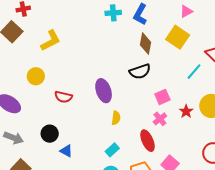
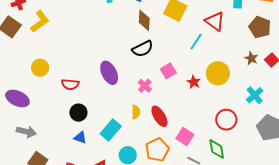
yellow L-shape: (51, 41) -> (40, 21), moved
yellow semicircle: (116, 118) -> (136, 112), moved
pink cross: (160, 119) -> (145, 86), moved
black circle: (50, 134) -> (78, 113), moved
cyan rectangle: (112, 150) -> (111, 130), moved, size x1.5

